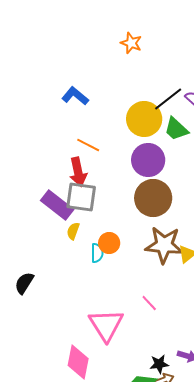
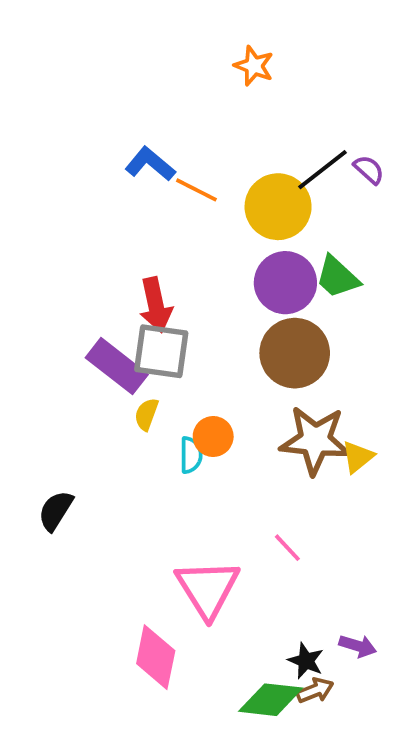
green trapezoid: (176, 129) -> (337, 277), moved
orange line: (88, 145) -> (196, 190), moved
black star: (159, 364) -> (306, 661), turned 30

